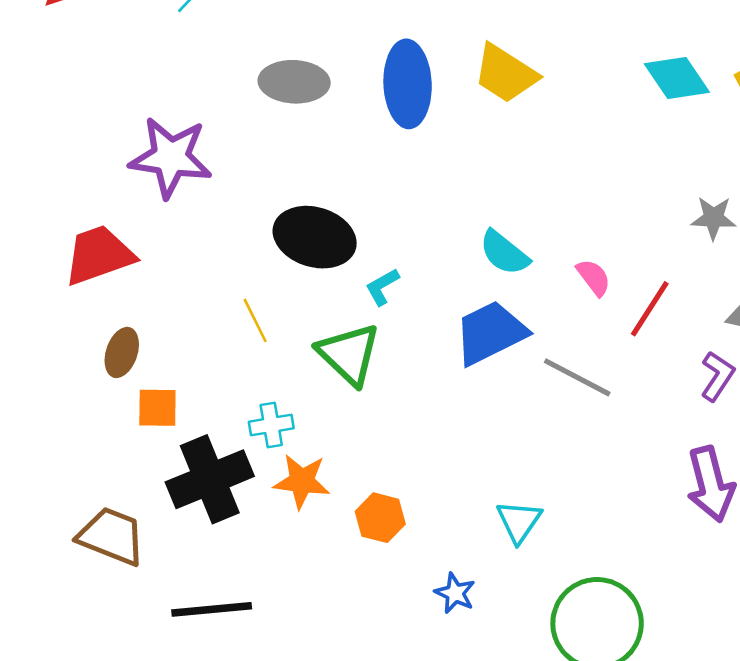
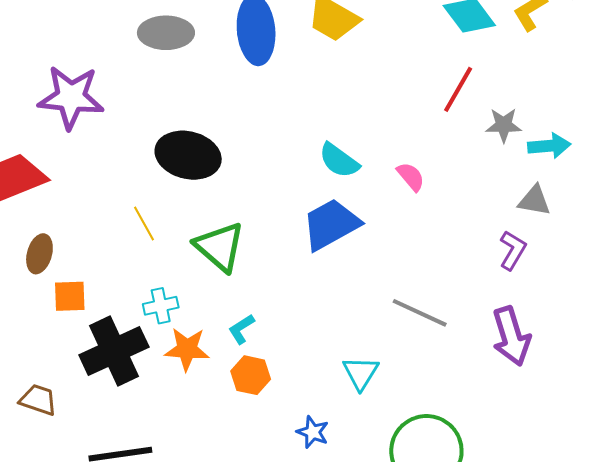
cyan L-shape: (382, 287) -> (241, 329), moved
red line: (650, 309) -> (458, 89), moved
gray line: (577, 377) -> (420, 313), moved
brown trapezoid: (111, 536) -> (38, 400), size x0.7

